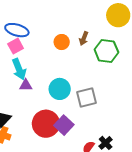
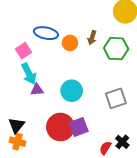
blue ellipse: (17, 30) -> (46, 33), moved
gray square: (86, 98) -> (116, 98), moved
purple square: (64, 125) -> (79, 127), turned 30

